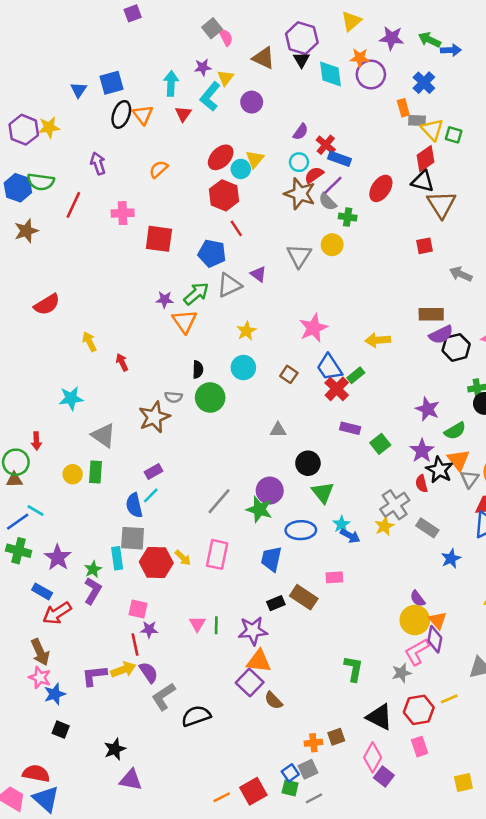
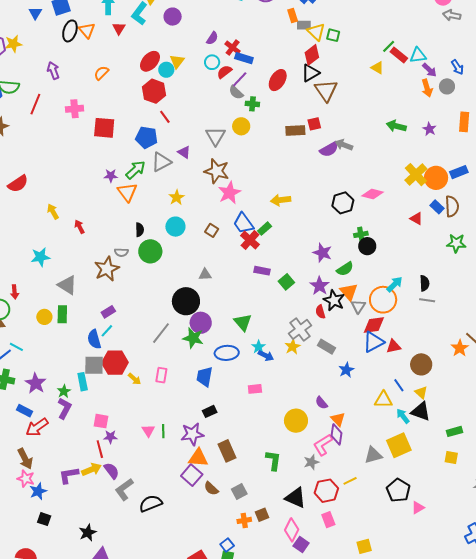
black triangle: (423, 181) -> (310, 73), turned -42
brown star: (300, 194) -> (217, 171), moved
brown rectangle: (431, 314) -> (295, 130), moved
purple semicircle: (441, 335) -> (329, 149), moved
black circle: (308, 463) -> (186, 301), moved, size x1.4
pink rectangle: (217, 554) -> (161, 375), size x0.7
red hexagon: (156, 563) -> (115, 363), moved
brown rectangle: (304, 597) -> (227, 451), moved, turned 35
yellow circle: (415, 620) -> (296, 421), moved
gray square: (308, 769) -> (239, 492), moved

